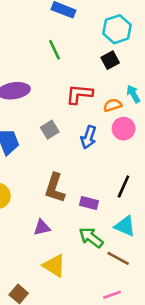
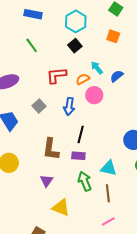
black line: (123, 186) -> (81, 134), moved
purple triangle: (42, 228) -> (47, 181), turned -32
green arrow: (91, 237) -> (85, 181), turned 42
brown line: (118, 258) -> (108, 193), turned 66

